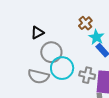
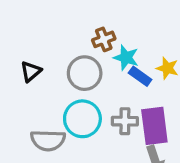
brown cross: (85, 23) -> (104, 39), turned 32
gray circle: (51, 52) -> (85, 73), moved

